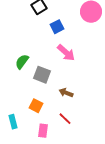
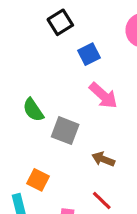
green semicircle: (22, 62) -> (33, 110), turned -70
orange square: (36, 106) -> (38, 180), moved

